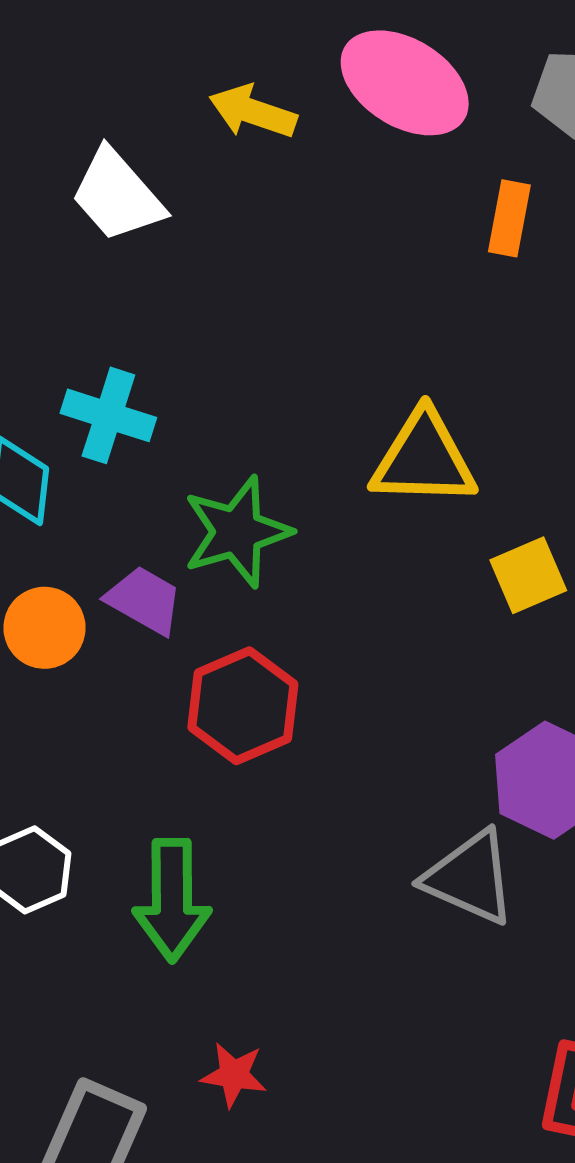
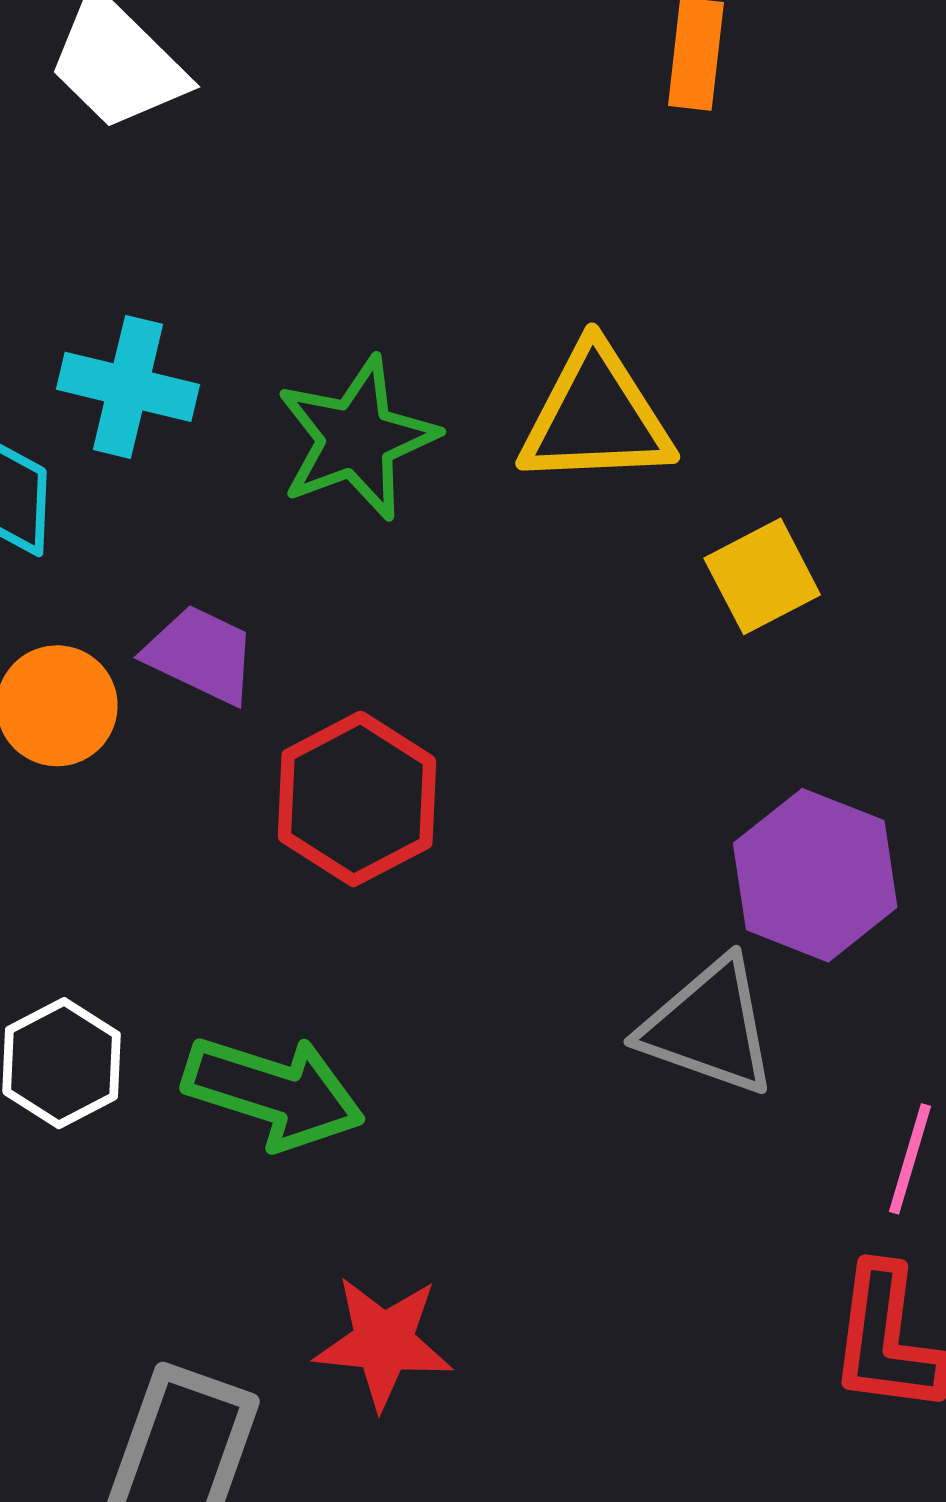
green star: (237, 532) -> (357, 438), moved
green arrow: (172, 900) -> (274, 1092), turned -68
red star: (234, 1075) -> (383, 1342), size x1.4

